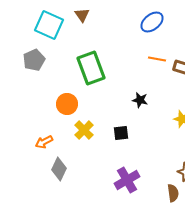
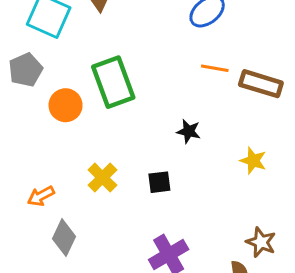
orange circle: (67, 104) -> (66, 105), moved

